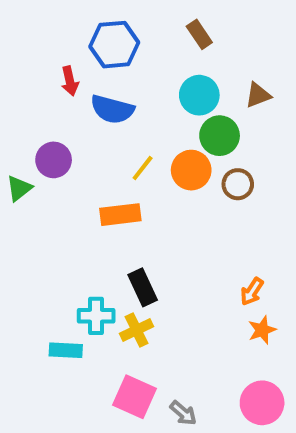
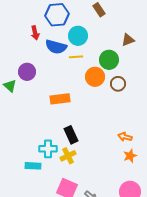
cyan circle: (199, 95) -> (78, 36), moved
yellow line: (143, 168) -> (76, 57), moved, turned 48
green triangle: (19, 188) -> (10, 86), turned -40
orange arrow: (252, 292) -> (125, 137), turned 72

